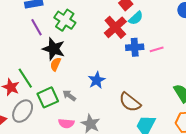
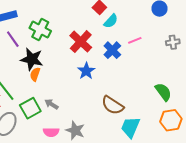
red cross: (115, 27) -> (81, 42), moved
blue cross: (135, 47) -> (112, 50), turned -36
pink line: (157, 49) -> (135, 40), moved
blue star: (97, 80) -> (86, 71), moved

